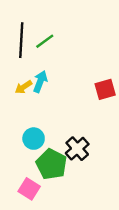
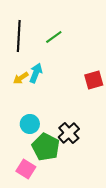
green line: (45, 41) -> (54, 37), moved

